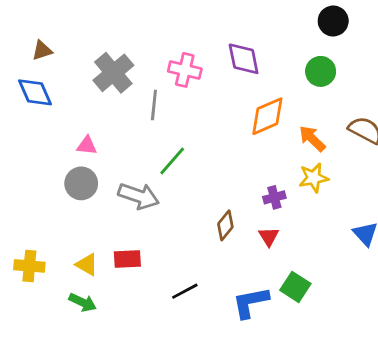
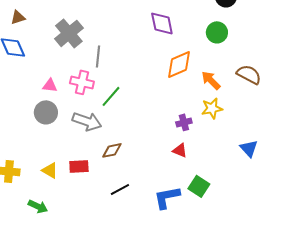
pink cross: (185, 70) -> (82, 82), moved
brown diamond: (225, 225) -> (112, 150), moved, turned 40
red triangle: (269, 237) -> (180, 150), turned -35
green arrow: (83, 302) -> (38, 206), moved

